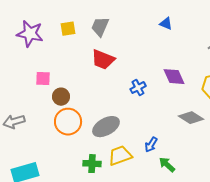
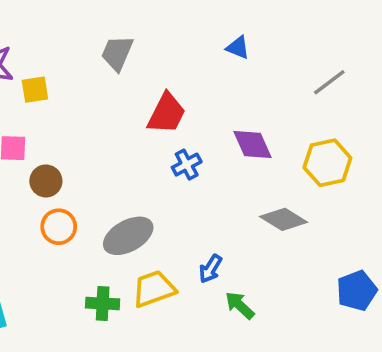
yellow square: (68, 29) -> (35, 90), moved
red trapezoid: (103, 60) -> (167, 113), moved, turned -85
orange circle: (68, 122) -> (59, 227), size x0.7

